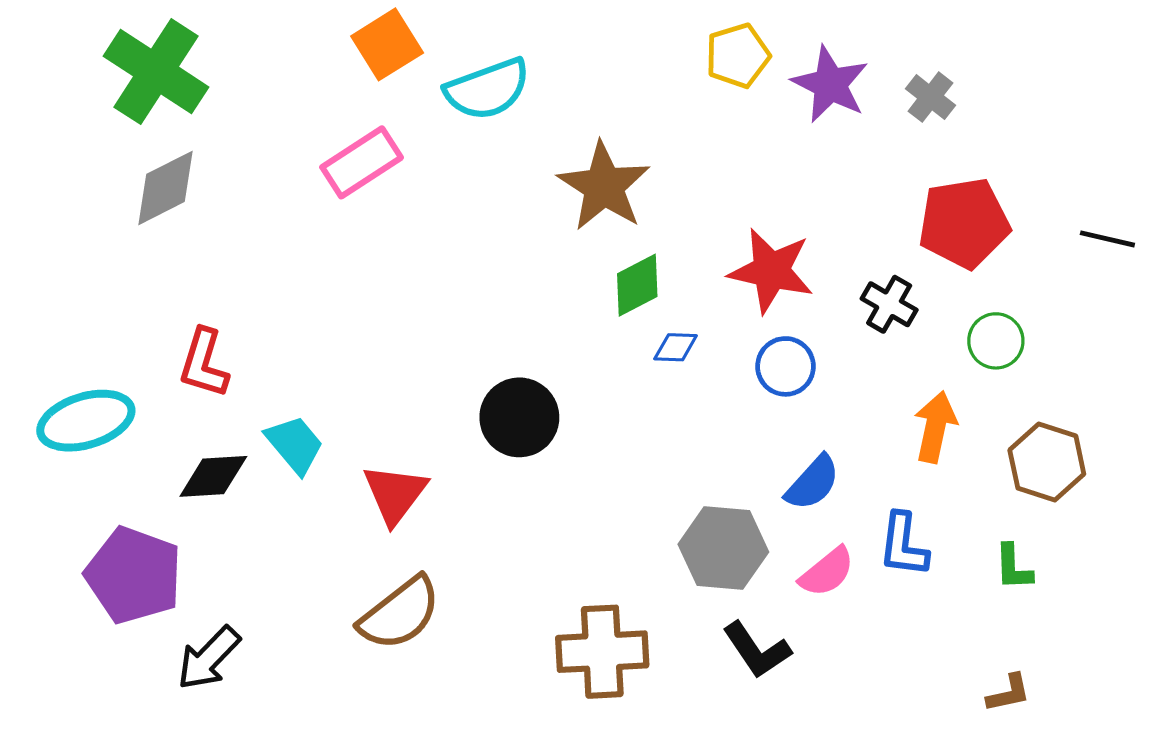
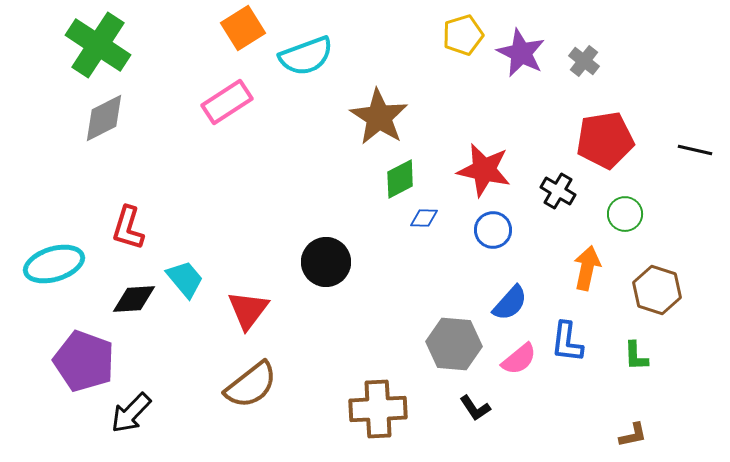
black L-shape: (757, 650) -> (475, 408), size x0.7

